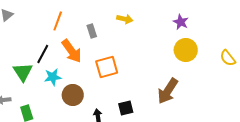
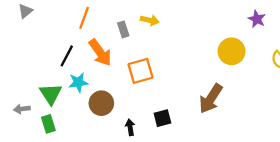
yellow arrow: (125, 19) -> (150, 20), moved
purple star: (181, 22) -> (257, 19), moved
green triangle: (23, 72) -> (51, 94), moved

